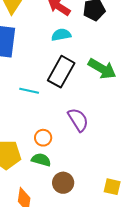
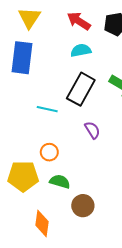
purple semicircle: (78, 120) -> (92, 130), moved, size x0.7
orange circle: (43, 138) -> (49, 152), moved

